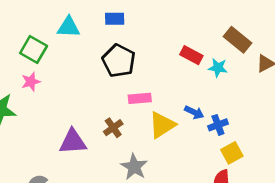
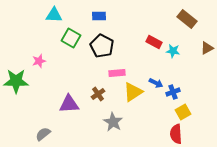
cyan triangle: (69, 27) -> (54, 15), moved
brown rectangle: (237, 40) -> (187, 19), moved
green square: (34, 50) -> (71, 38), moved

